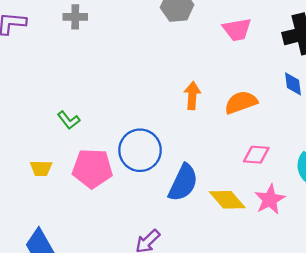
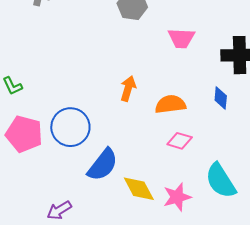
pink diamond: (256, 155) -> (180, 141), moved

